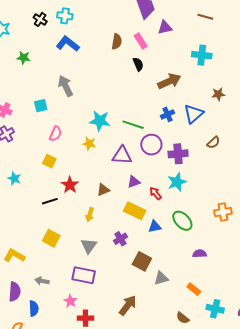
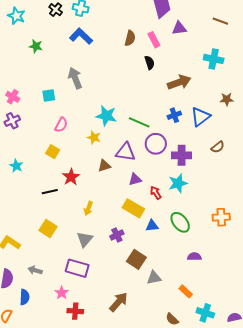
brown triangle: (103, 190) -> (104, 166), moved

